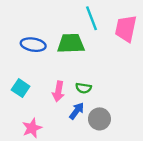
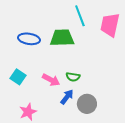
pink arrow: (58, 91) -> (51, 80), turned -72

